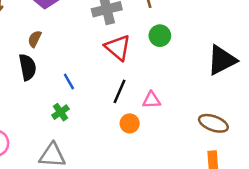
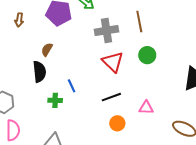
black line: (120, 91) -> (111, 97), turned 42
pink triangle: (151, 100) -> (146, 108), moved
green cross: (60, 112) -> (55, 100), moved, turned 32

